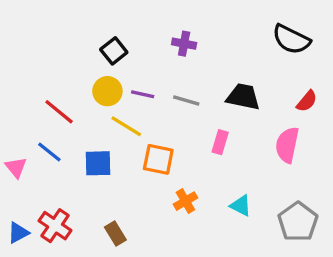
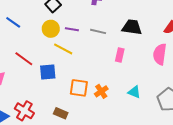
red line: (59, 112) -> (24, 59), moved
blue line: (49, 152) -> (13, 22), moved
orange square: (158, 159) -> (79, 88), moved
brown rectangle: (115, 233) -> (61, 113), turned -32

